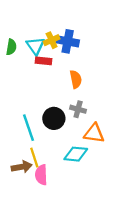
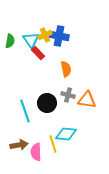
red rectangle: (44, 61) -> (38, 53), turned 40
orange triangle: (94, 133) -> (87, 100), moved
yellow line: (34, 158) -> (53, 144), moved

